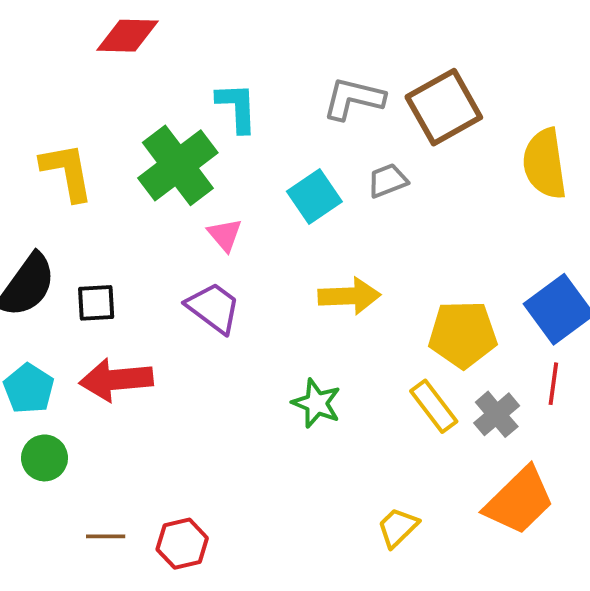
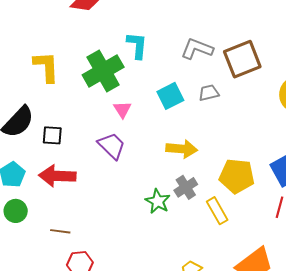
gray cross: (497, 414) -> (186, 187), moved
brown line: (106, 536) -> (60, 231), moved

